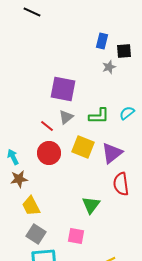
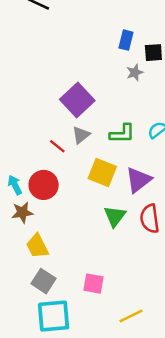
purple square: (63, 89) -> (77, 100), turned 36
red circle: (49, 153) -> (44, 185), moved
green triangle: (91, 205) -> (115, 216), moved

